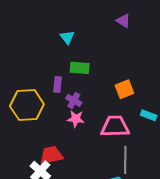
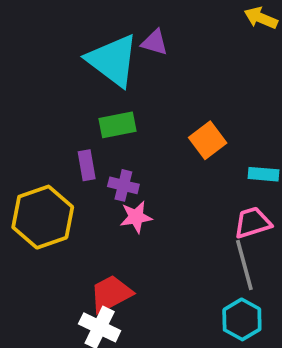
purple triangle: (123, 21) -> (155, 42), moved
cyan triangle: (67, 37) -> (113, 60), moved, size x2.0
pink trapezoid: (115, 126) -> (253, 223), moved, size x0.7

